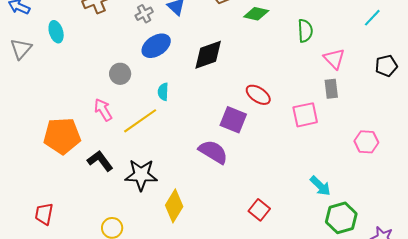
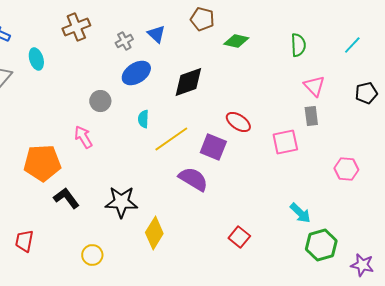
green semicircle: (305, 31) -> (298, 45), moved
yellow line: (140, 121) -> (171, 139), moved
black L-shape: (100, 161) -> (66, 198), moved

